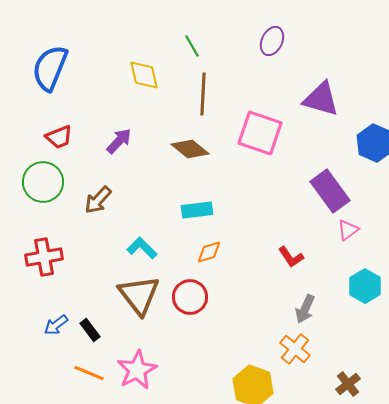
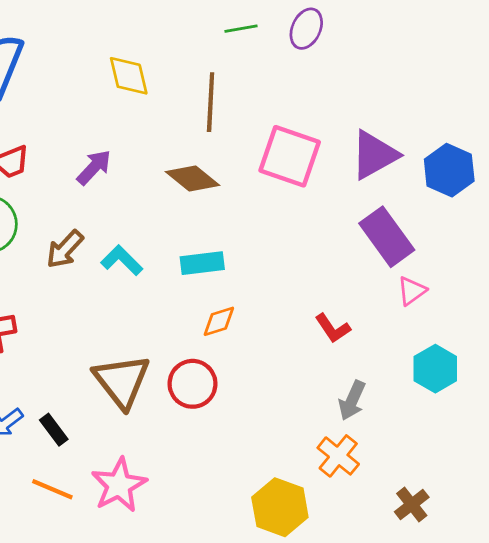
green line: (192, 46) -> (241, 29), moved, turned -70
purple triangle: (321, 99) -> (374, 155), moved, turned -45
cyan L-shape: (142, 248) -> (122, 260), moved

